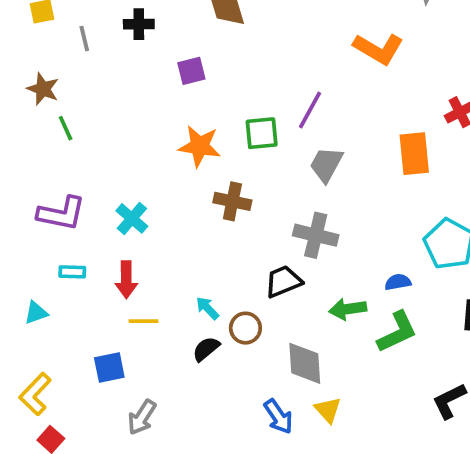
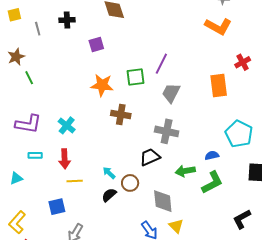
orange L-shape: (378, 49) -> (218, 26), moved
brown star: (43, 89) -> (16, 57), turned 30

